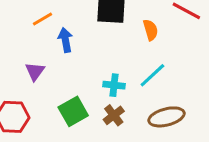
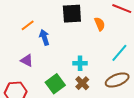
purple triangle: (35, 71) -> (27, 60), turned -32
cyan line: (152, 75) -> (119, 53), moved

